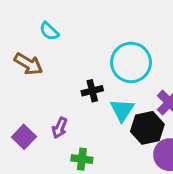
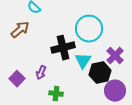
brown arrow: (28, 64) -> (20, 30), turned -72
black cross: (92, 91) -> (63, 48), size x1.6

